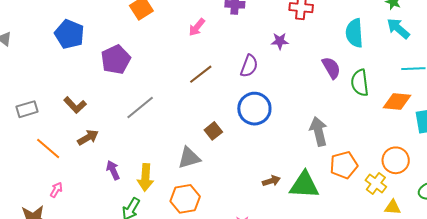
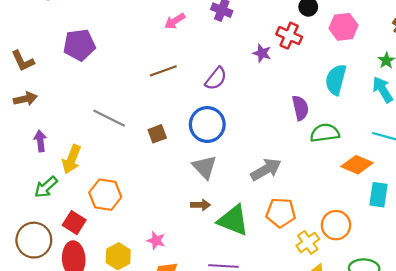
purple star: (280, 41) -> (262, 53), moved
purple pentagon: (116, 60) -> (79, 45), moved
green semicircle: (360, 83) -> (325, 133), turned 72
gray line: (140, 107) -> (109, 118), moved, turned 48
gray arrow: (319, 131) -> (266, 169), turned 56
gray triangle: (189, 158) -> (205, 167), moved, turned 45

